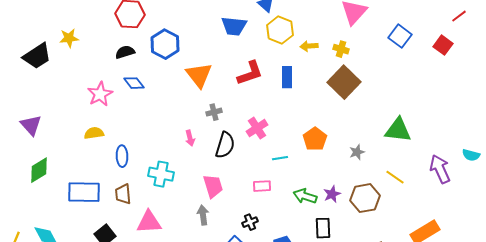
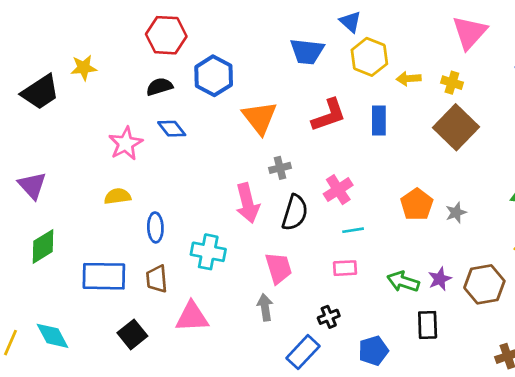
pink arrow: (190, 138) -> (247, 203), size x1.8
gray star: (357, 152) -> (456, 213), moved
cyan line: (280, 158) -> (353, 230), moved

